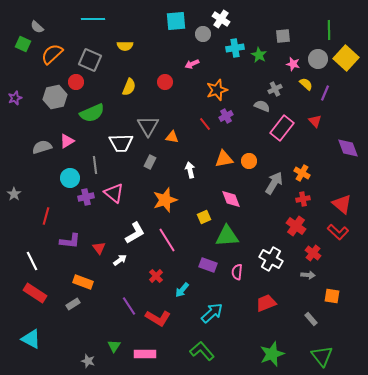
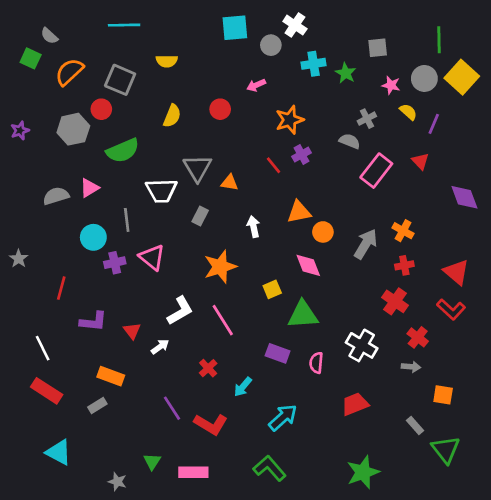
orange circle: (249, 161) -> (323, 232), moved
cyan triangle: (31, 339) -> (59, 452), moved
green triangle: (322, 356) -> (446, 450), moved

